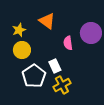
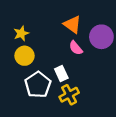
orange triangle: (47, 21) -> (72, 25), moved
pink semicircle: (68, 43) -> (76, 48), turned -32

